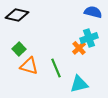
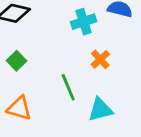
cyan cross: (89, 38) -> (84, 22), moved
orange triangle: (29, 66) -> (19, 108), moved

